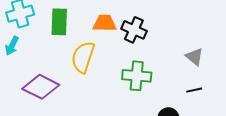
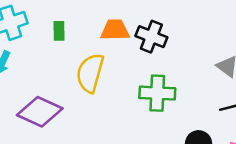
green rectangle: (59, 22) -> (59, 31), size x0.6

